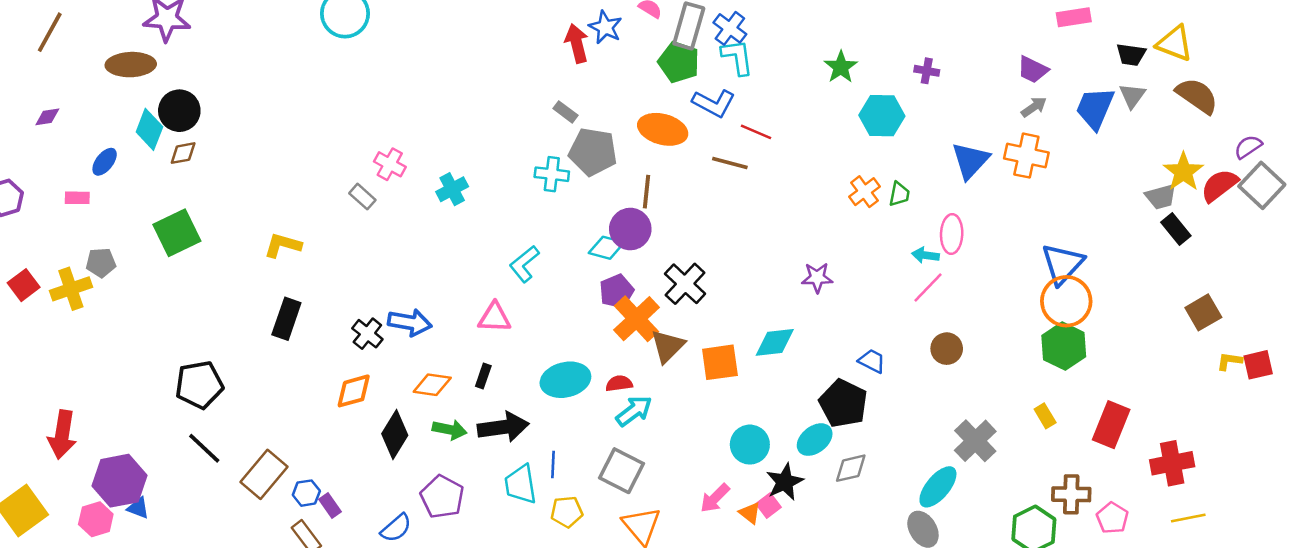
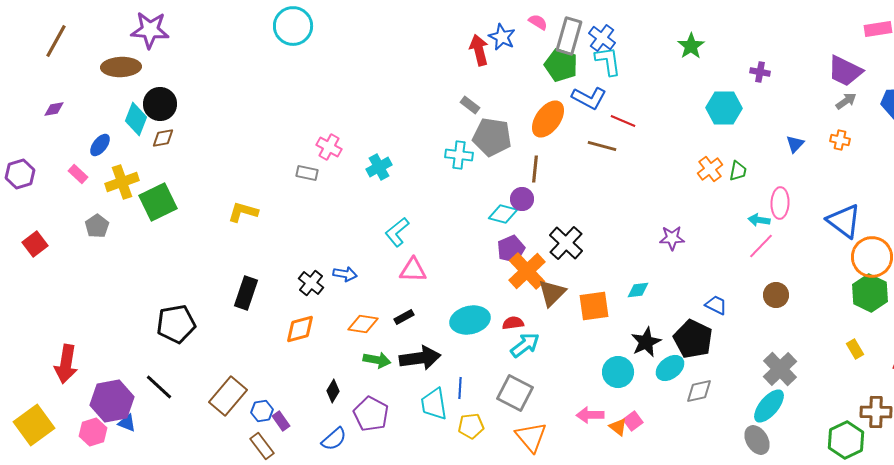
green star: (841, 67) -> (691, 46), moved
purple trapezoid: (1033, 70) -> (845, 71), size x1.4
orange ellipse: (663, 129) -> (548, 119), turned -69
orange cross: (1026, 156) -> (840, 140), size x0.6
blue triangle: (970, 160) -> (795, 144), size x0.6
gray rectangle: (362, 197) -> (307, 173), turned -30
pink rectangle: (77, 198) -> (78, 174), turned 42
purple circle: (630, 229) -> (522, 199), size x0.7
gray pentagon: (101, 263) -> (97, 226), turned -30
cyan L-shape: (524, 264) -> (397, 232), moved
blue triangle: (1063, 264) -> (844, 221), moved, turned -36
yellow cross: (71, 289) -> (122, 182), moved
black rectangle: (286, 319) -> (246, 293), moved
blue arrow: (410, 322) -> (345, 274), size x0.7
cyan diamond: (775, 342) -> (638, 290), size x0.7
black rectangle: (483, 376) -> (404, 317), turned 42
black diamond: (395, 435) -> (333, 391), moved, size x0.6
gray cross: (975, 441) -> (780, 369), moved
black line: (204, 448) -> (159, 387), moved
black star: (785, 482) -> (646, 342), moved
pink arrow: (715, 498) -> (590, 415), turned 44

